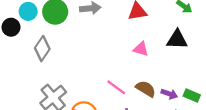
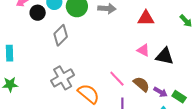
black triangle: (177, 40) -> (165, 56), moved

